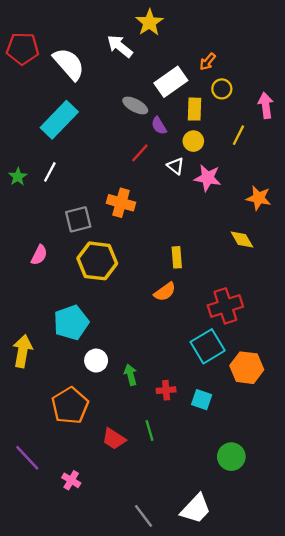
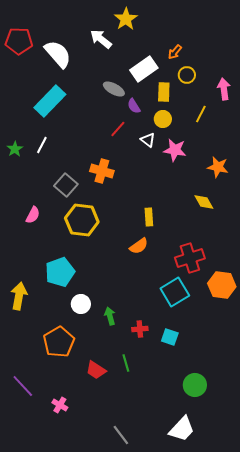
gray square: (78, 219) -> (66, 185), turned -35
orange hexagon: (247, 368) -> (222, 285), moved
white trapezoid: (196, 509) -> (182, 429), moved

